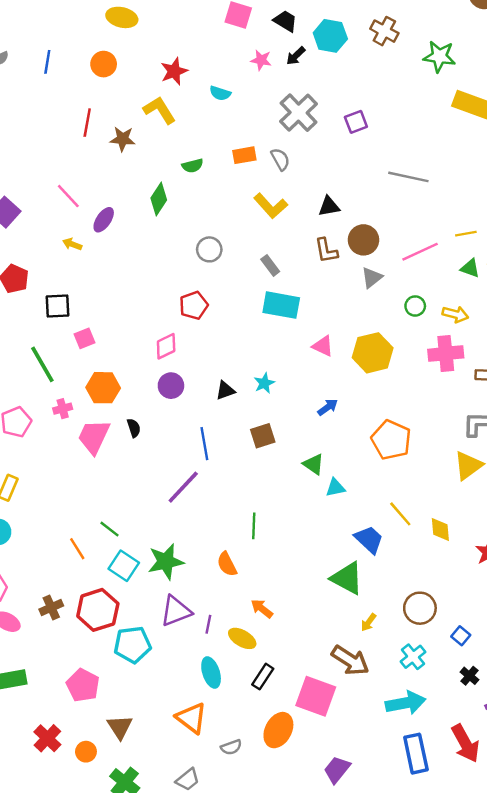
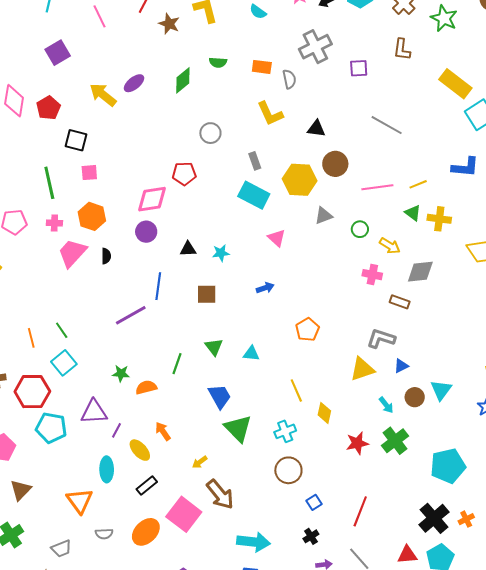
green star: (439, 56) -> (444, 18), moved
pink line: (68, 196) -> (99, 16), moved
yellow line: (466, 234) -> (418, 184), turned -30
yellow arrow: (72, 244) -> (103, 95), size x1.8
brown L-shape: (326, 251) -> (402, 49), moved
gray triangle: (372, 278) -> (324, 216), moved
pink diamond: (166, 346) -> (152, 199), size x1.4
yellow hexagon: (373, 353) -> (300, 180), moved
pink cross: (446, 354) -> (372, 275), size x0.7
orange pentagon: (391, 440) -> (307, 330), size x0.7
green triangle: (313, 464) -> (214, 347), moved
blue trapezoid: (369, 539) -> (220, 396), moved
green star: (166, 562) -> (121, 373), moved, size x0.6
orange semicircle: (227, 564) -> (146, 387), turned 85
yellow arrow: (369, 622) -> (200, 462), moved
cyan cross: (413, 657) -> (285, 431), moved

